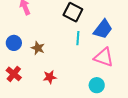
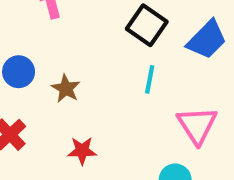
blue trapezoid: (103, 29) -> (207, 40), moved
pink triangle: (104, 57) -> (197, 125), turned 30

